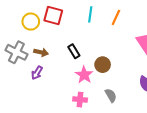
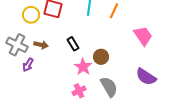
purple arrow: (37, 73) -> (28, 65), moved
gray semicircle: (111, 95) -> (109, 87), size x1.5
pink cross: (80, 100) -> (79, 91), turned -32

